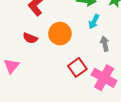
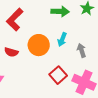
cyan arrow: (94, 22) -> (62, 39), moved

